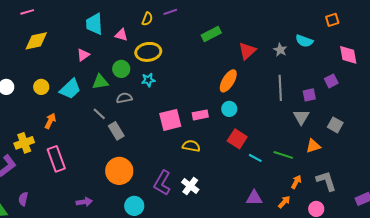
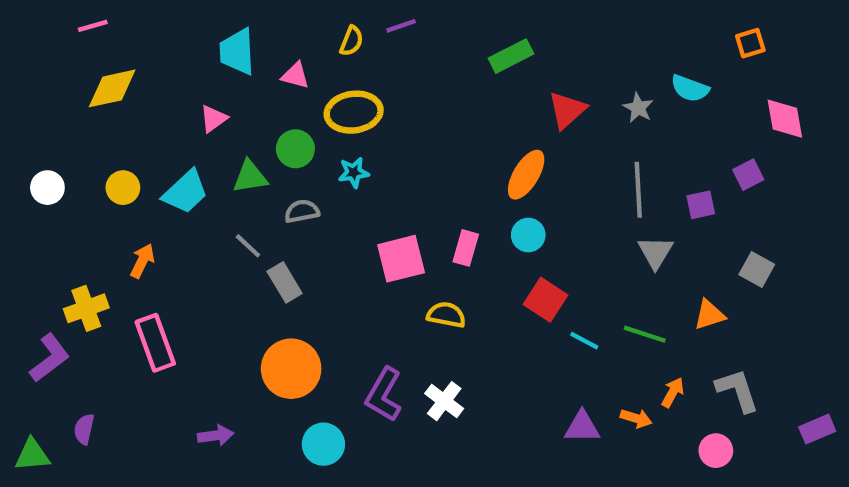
green rectangle: (211, 34) -> (511, 56), moved
pink rectangle: (200, 115) -> (466, 248), turned -63
gray triangle: (301, 117) -> (655, 252), moved
orange arrow: (284, 202) -> (636, 418), moved, turned 64

